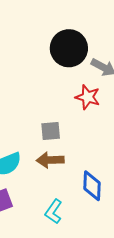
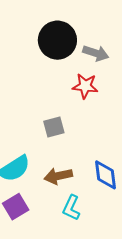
brown arrow: (50, 160) -> (58, 176), moved

